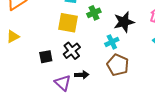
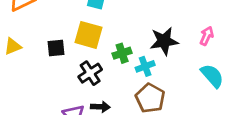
green cross: (94, 13) -> (122, 53), moved
black square: (46, 57) -> (56, 48), moved

